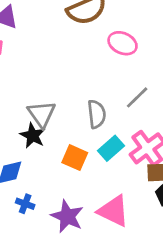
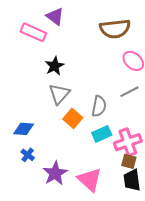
gray line: (137, 97) -> (129, 92), moved
black star: (33, 136) -> (55, 66), moved
orange square: (75, 158) -> (73, 118), moved

